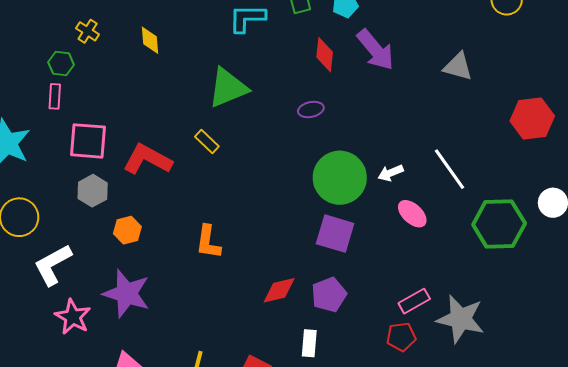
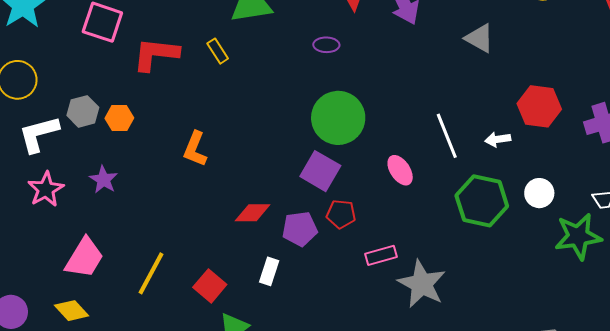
red L-shape: (147, 159) -> (156, 54), turned -36
white arrow: (391, 173) -> (498, 139), moved
gray hexagon: (93, 191) -> (83, 111), moved
purple star: (126, 294) -> (103, 180), size x0.6
red pentagon: (401, 337) -> (341, 214), moved

